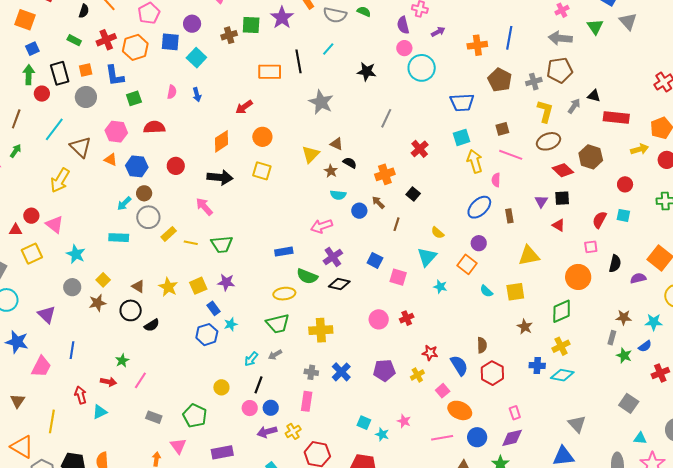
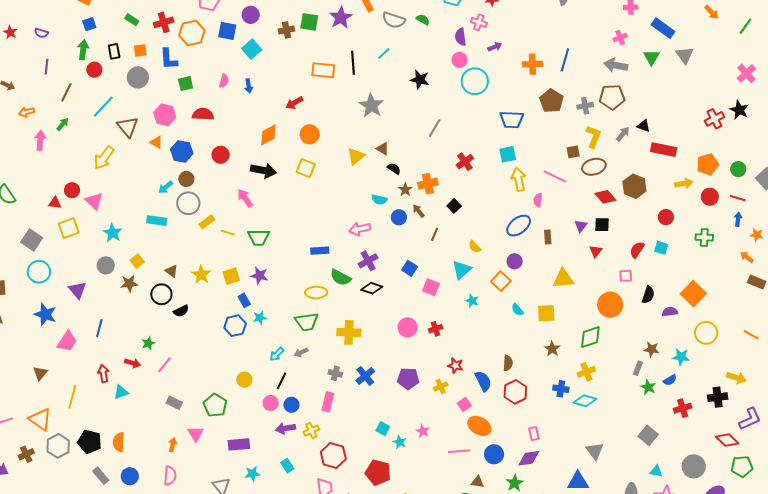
black rectangle: (60, 73) -> (114, 51), size x0.7
brown square: (502, 129) -> (573, 152), moved
brown star: (331, 171) -> (405, 190), moved
red triangle: (559, 225) -> (596, 251), turned 32

